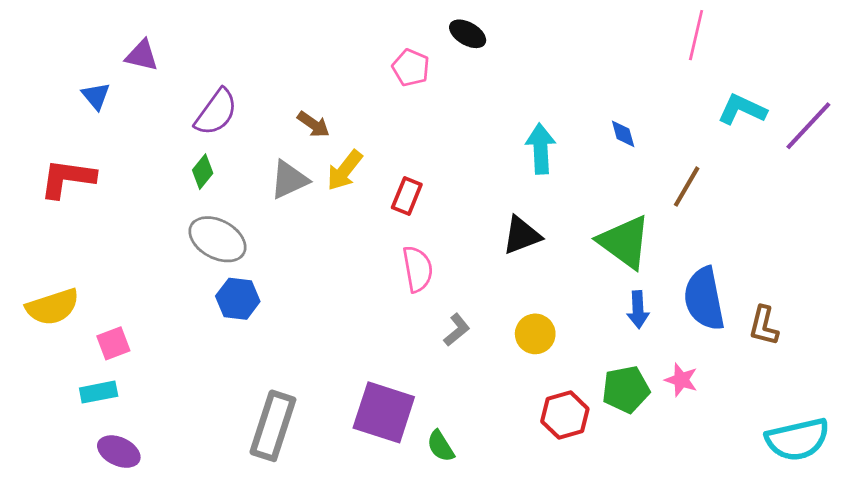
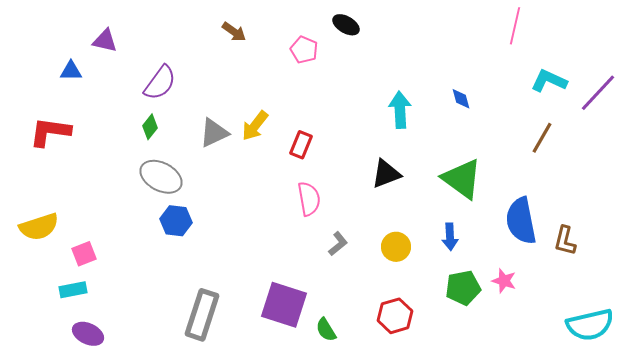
blue triangle: (96, 96) -> (71, 71), turned -50
brown arrow: (313, 124) -> (234, 32), moved
brown line: (687, 187) -> (542, 138), moved
blue arrow: (638, 310) -> (450, 237), moved
red hexagon: (565, 415) -> (395, 316), moved

